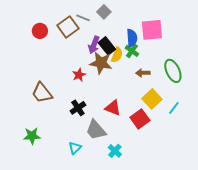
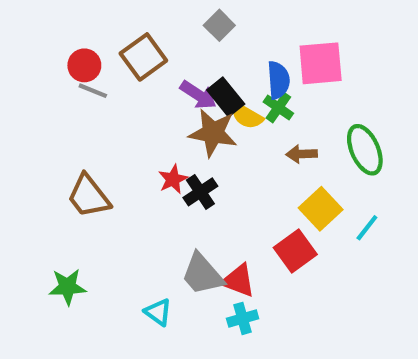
gray line: (83, 18) -> (93, 91), moved
purple arrow: (94, 45) -> (198, 95), turned -78
yellow semicircle: (117, 55) -> (247, 116), turned 98
red star: (79, 75) -> (173, 179), moved
black cross: (78, 108) -> (200, 192), moved
red triangle: (113, 108) -> (238, 281), moved
cyan triangle: (75, 148) -> (158, 312), turned -40
cyan cross: (115, 151) -> (243, 318), turned 32

